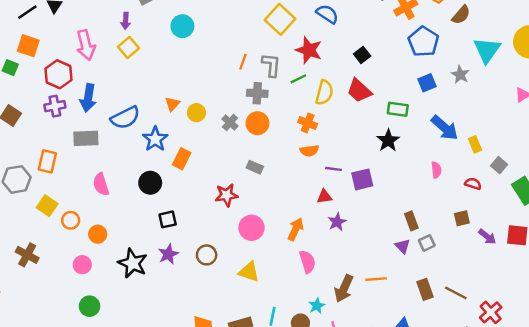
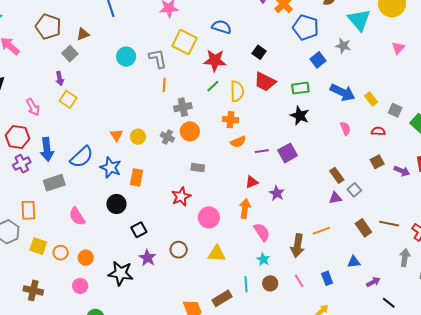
cyan circle: (182, 26) -> (126, 57), moved
pink arrow: (86, 45) -> (33, 107), size x0.7
gray L-shape: (271, 65) -> (158, 59), moved
red triangle: (324, 197) -> (252, 182), moved
purple triangle: (402, 246) -> (335, 198), turned -40
cyan star: (317, 306) -> (263, 259), moved

